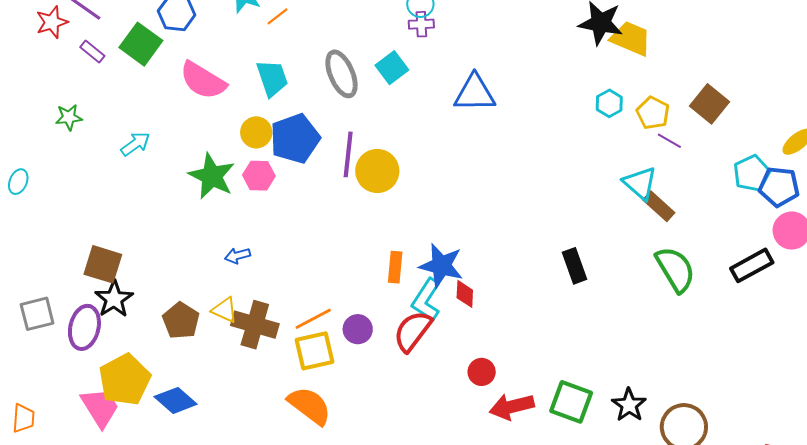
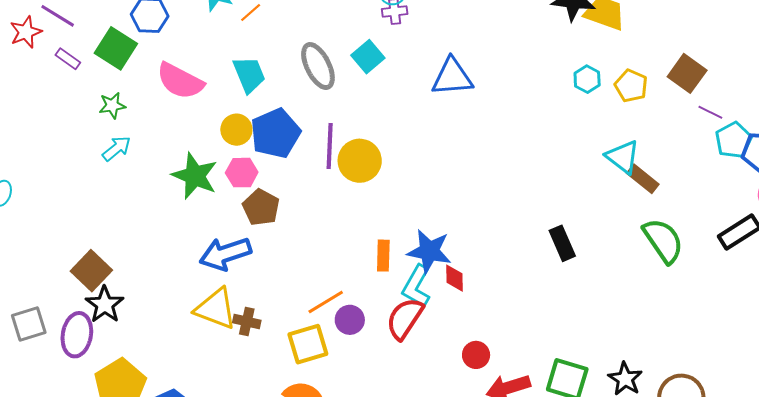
green star: (69, 117) -> (112, 105), moved
purple line: (669, 141) -> (710, 112), moved
blue arrow: (238, 256) -> (225, 254), size x2.0
brown square: (103, 264) -> (91, 271), turned 30
yellow triangle: (225, 310) -> (216, 309), size x1.6
orange line: (313, 319) -> (326, 302), moved
brown pentagon: (181, 321) -> (261, 207), moved
brown cross: (255, 325) -> (247, 322), size x0.6

